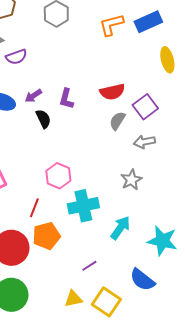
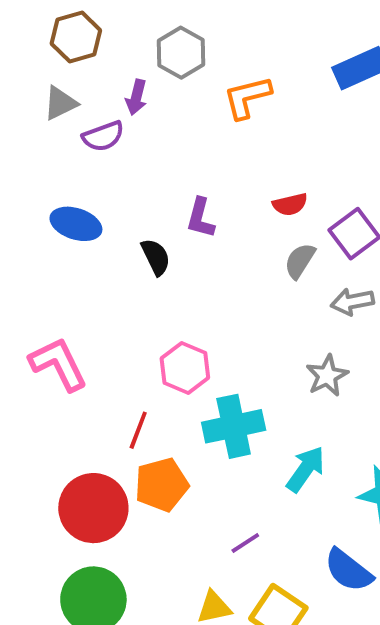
orange L-shape: (111, 25) -> (247, 97), moved
red semicircle: (112, 92) -> (290, 204), size x0.7
purple arrow: (33, 96) -> (136, 97), moved, turned -42

